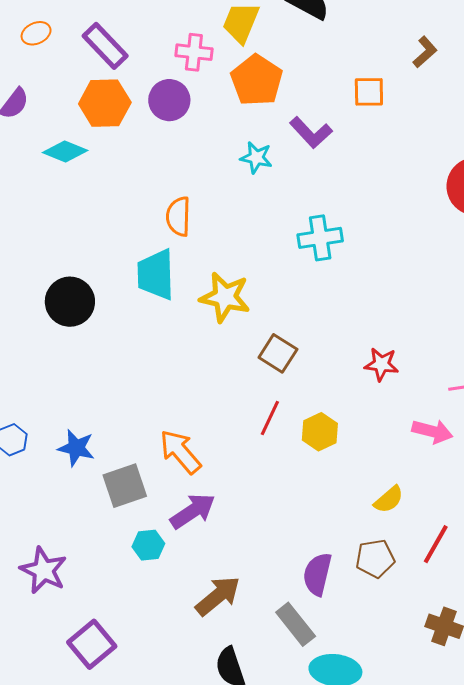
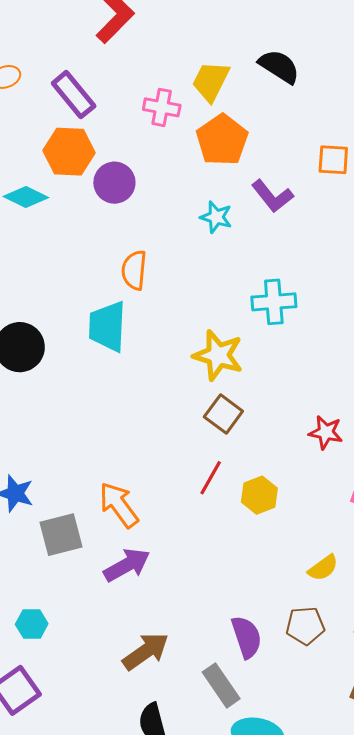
purple circle: (169, 100) -> (114, 183), moved
yellow star: (225, 297) -> (218, 355), moved
cyan hexagon: (148, 545) -> (32, 624), moved
purple semicircle: (317, 574) -> (247, 637), turned 144

